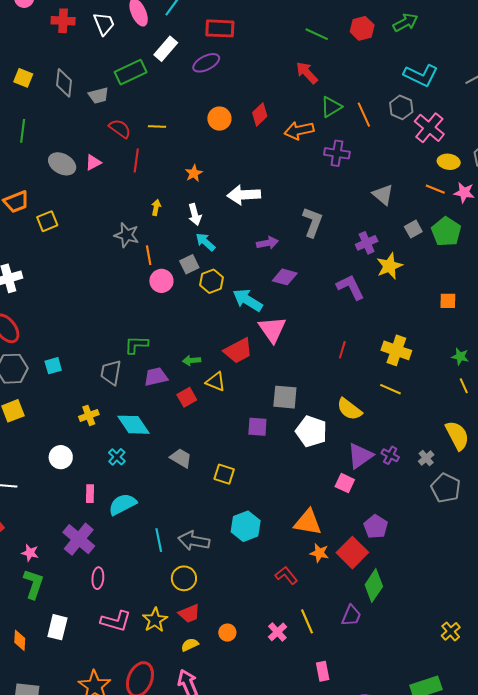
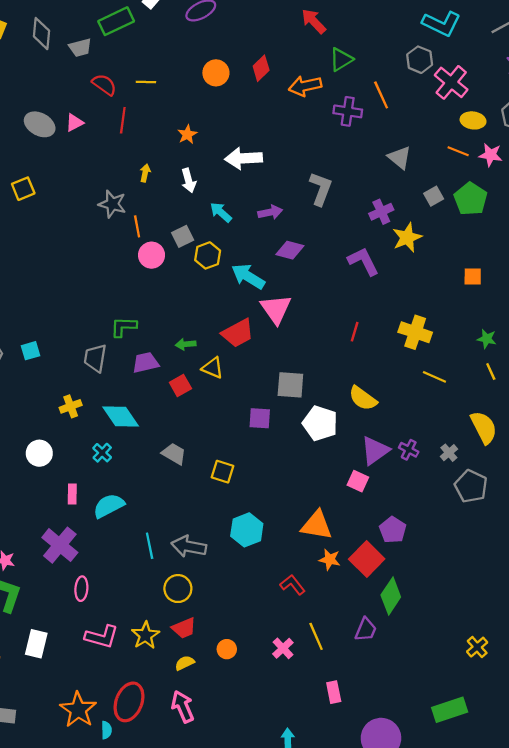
orange line: (364, 115) -> (381, 95), moved
cyan arrow: (205, 242) -> (221, 212), moved
yellow line: (390, 389) -> (434, 377), moved

